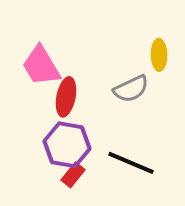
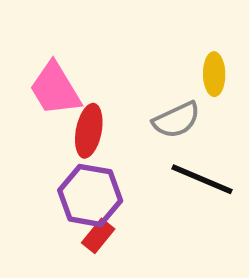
black line: (131, 163) -> (202, 179), moved

